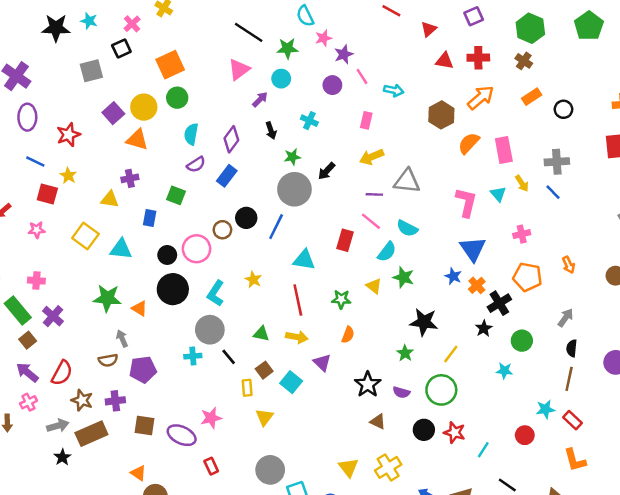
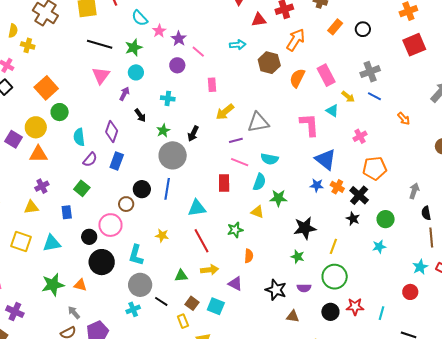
cyan arrow: (394, 90) -> (238, 45), moved
green square: (176, 195) -> (82, 188), turned 35
orange arrow: (569, 265) -> (404, 119), moved

